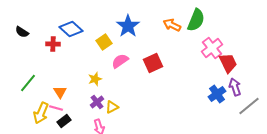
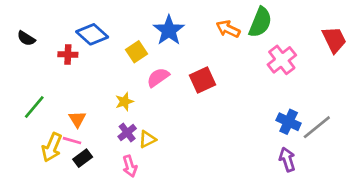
red trapezoid: (228, 63) -> (334, 40), moved
purple arrow: (235, 87) -> (287, 159), moved
blue cross: (217, 94) -> (289, 122), turned -30
gray line: (249, 106) -> (317, 127), moved

